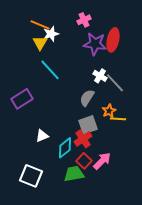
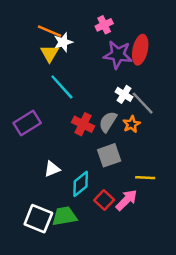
orange star: (109, 111) -> (131, 124), moved
yellow line: (118, 119) -> (145, 178), moved
red cross: (83, 139) -> (83, 124), moved, turned -30
green trapezoid: (74, 174) -> (64, 216), moved

